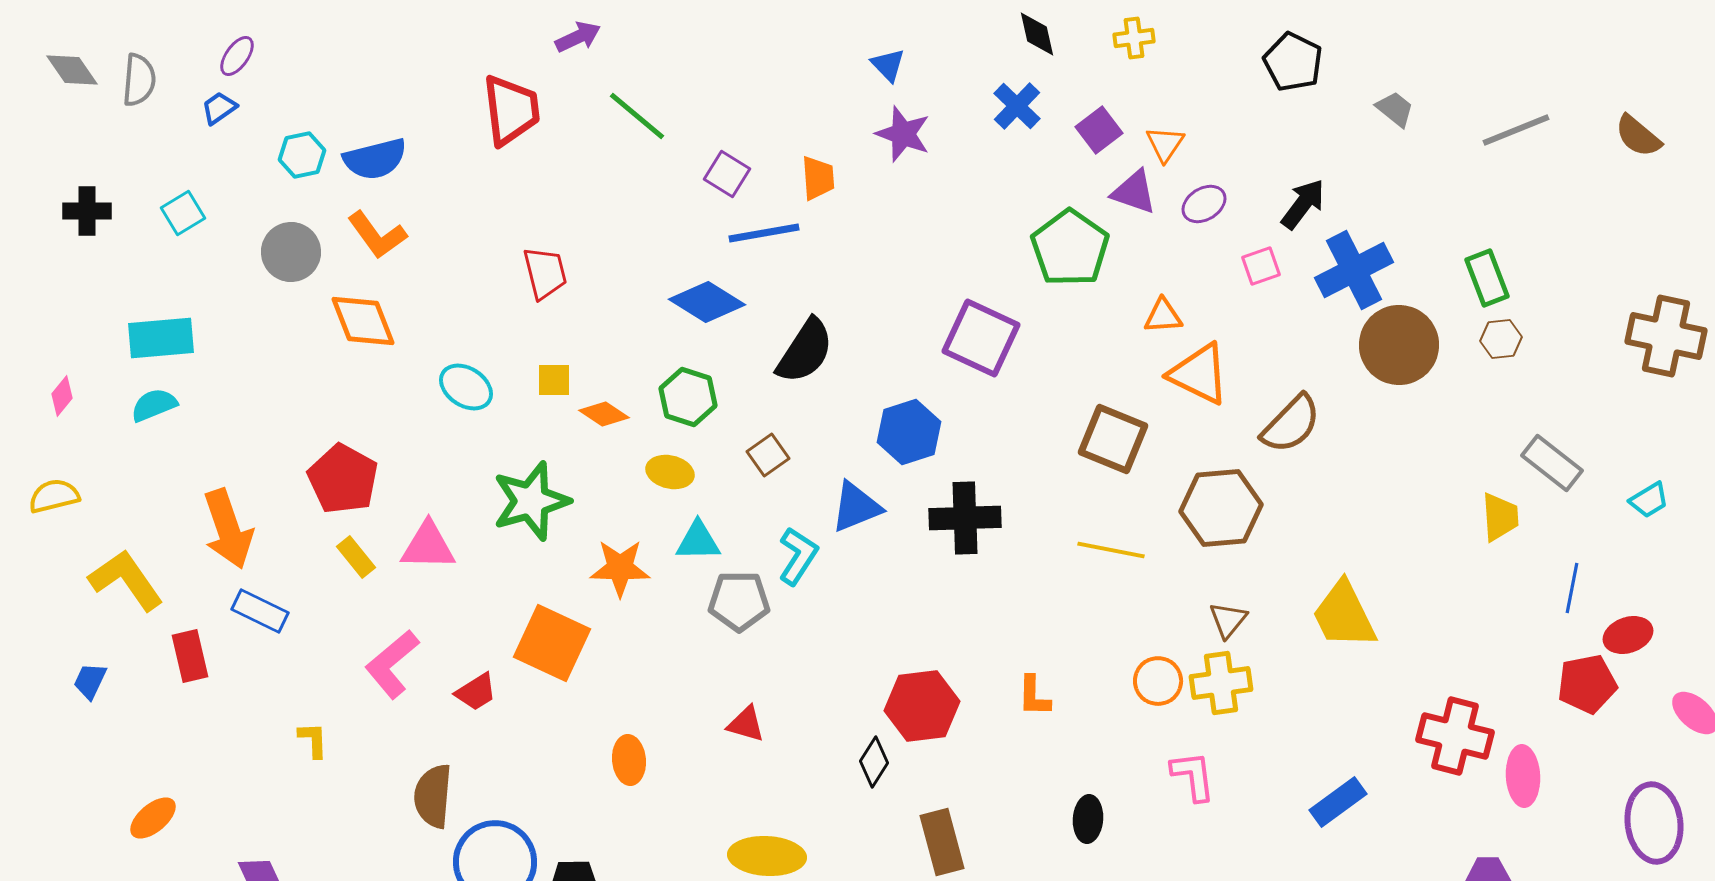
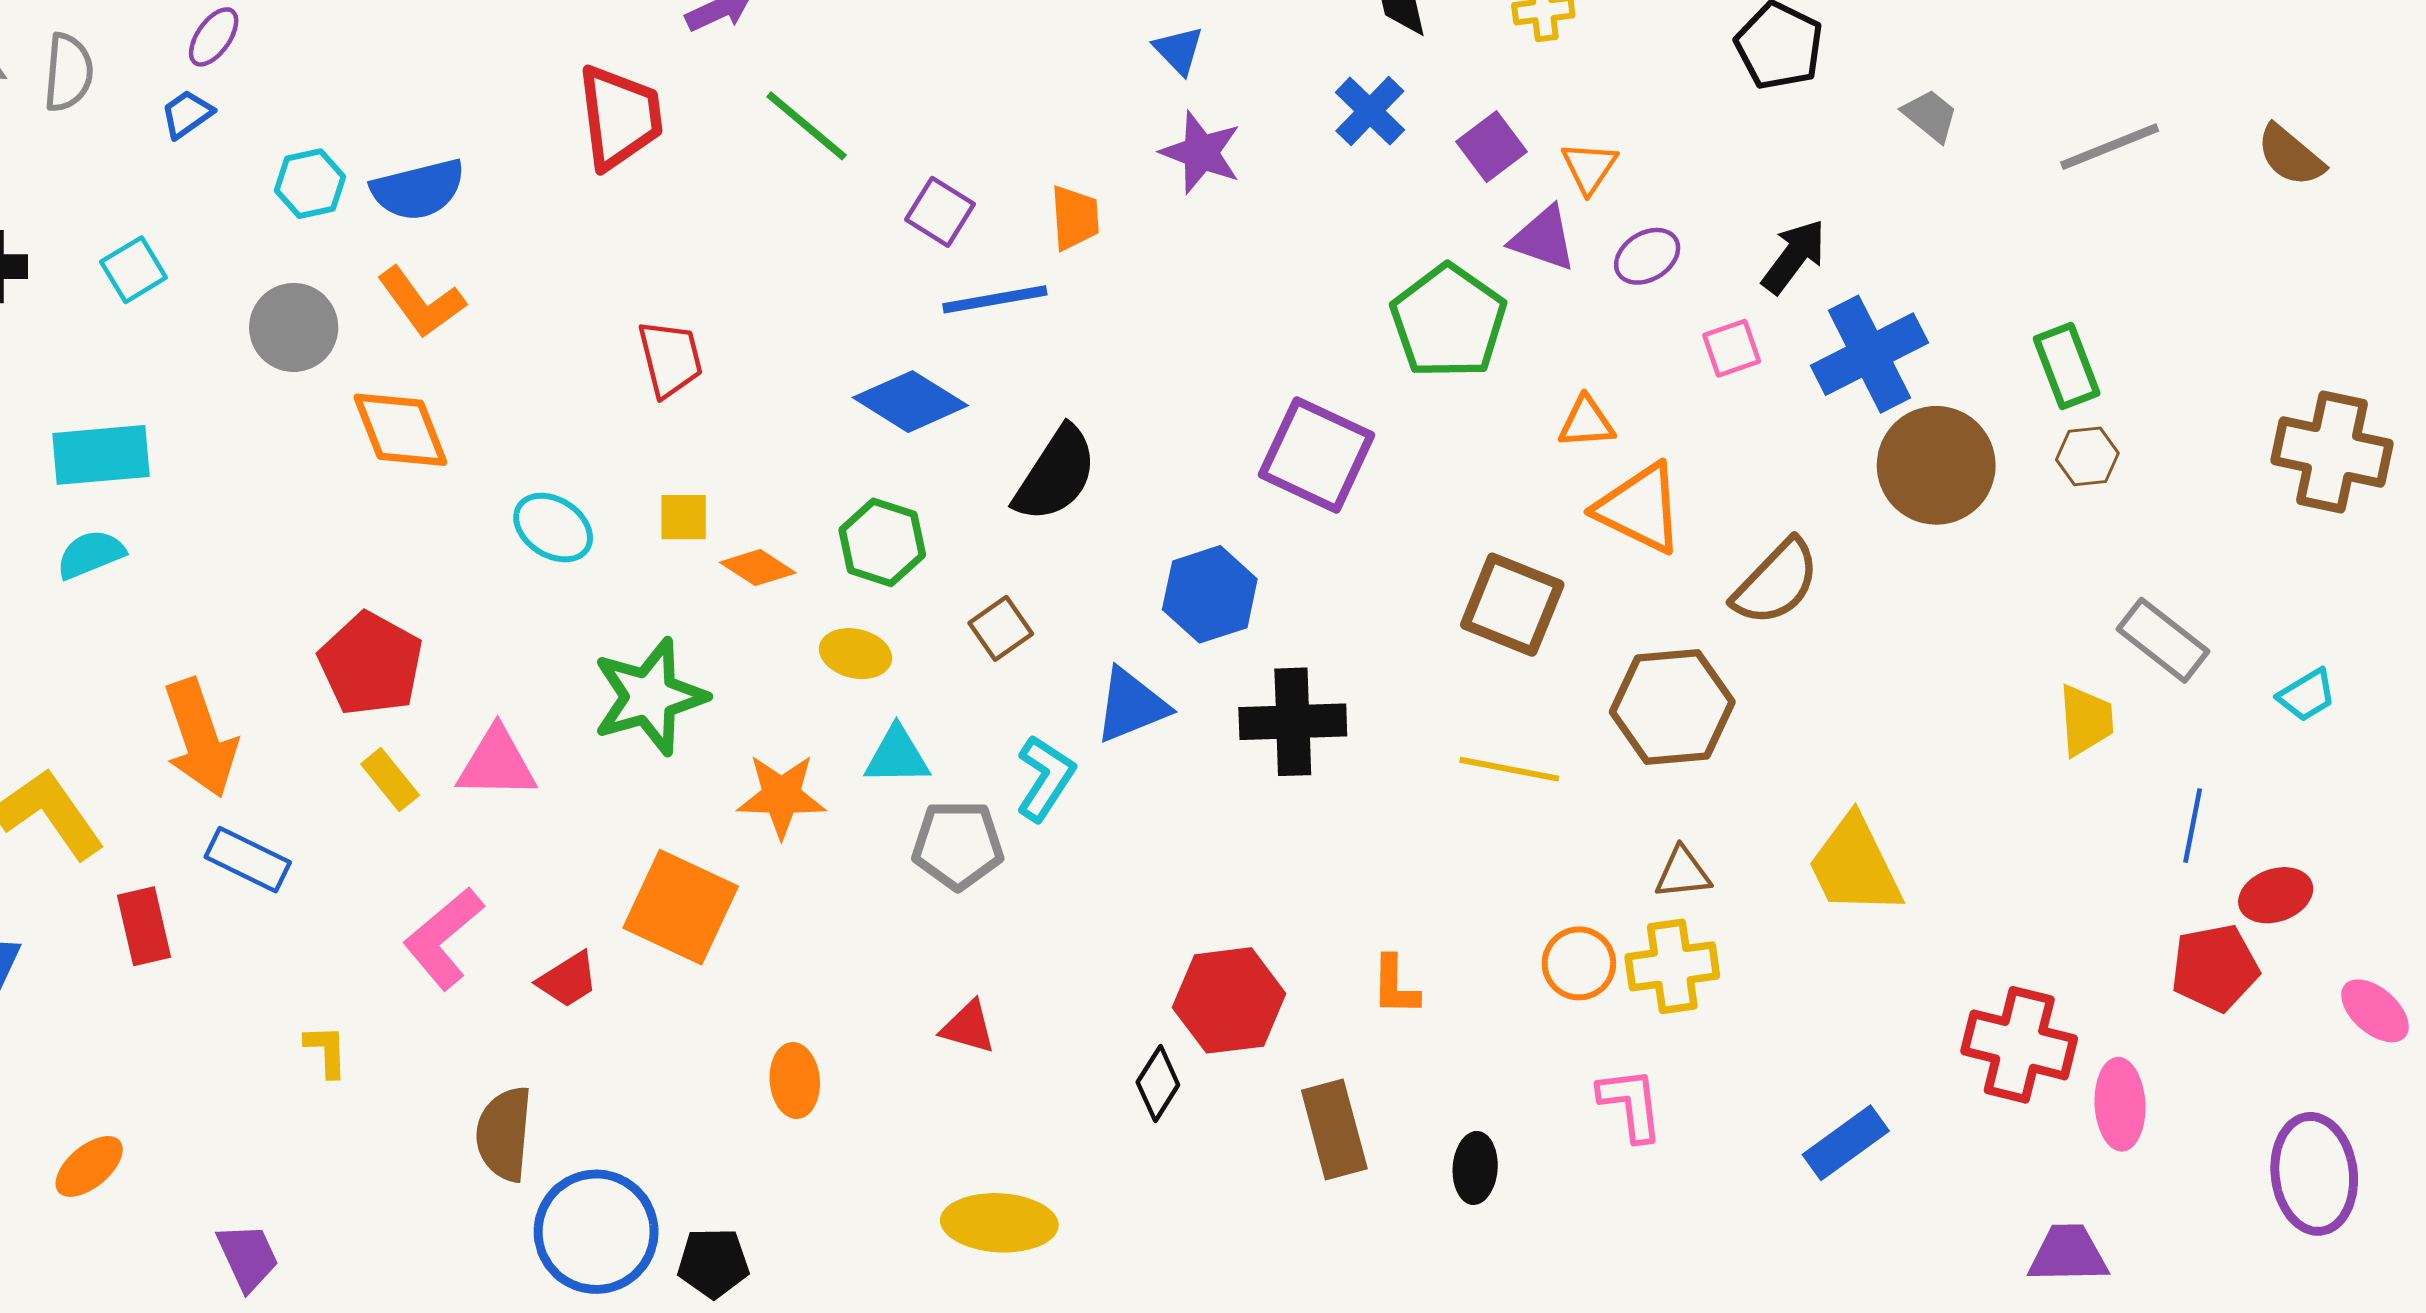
brown triangle: (1228, 620) -> (1683, 873), turned 45
brown rectangle: (942, 842) -> (1334, 1129), moved

